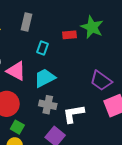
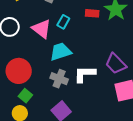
pink triangle: (16, 71) -> (42, 29), moved
white L-shape: (73, 114) -> (85, 74), moved

